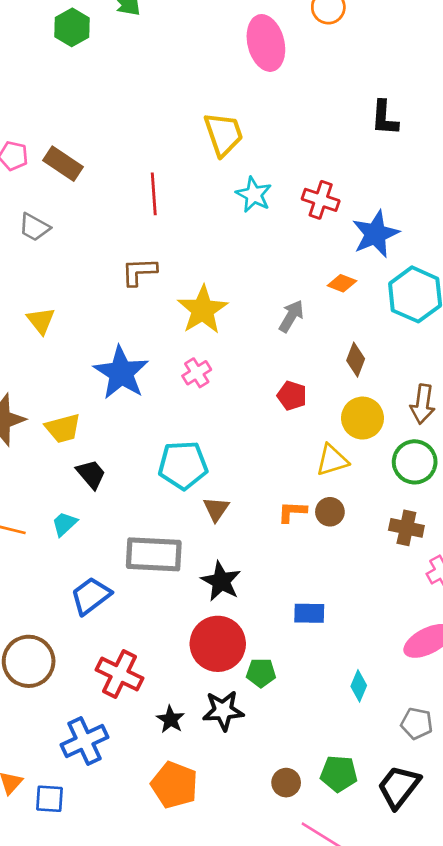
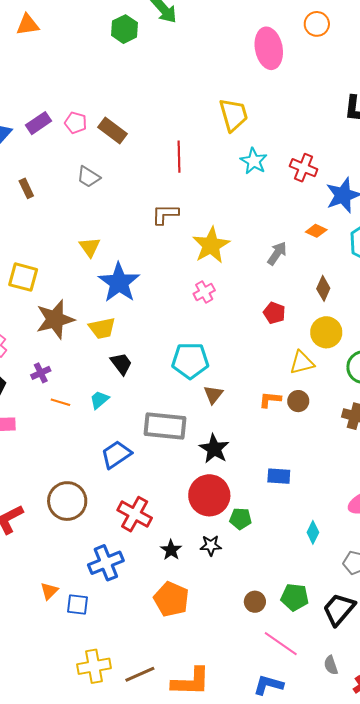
blue star: (121, 373) -> (119, 283), moved
black star: (223, 711) -> (211, 545), size x0.7

